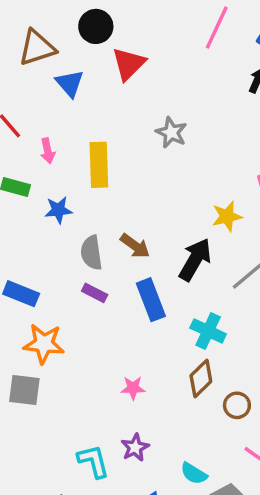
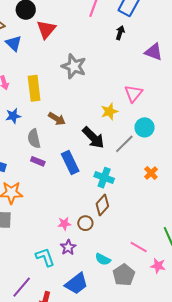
gray star: (171, 132) -> (74, 66), size x1.4
brown arrow: (135, 246) -> (57, 119), moved
black arrow: (195, 260) -> (93, 138), turned 110
pink star: (133, 388) -> (64, 224), moved
brown circle: (237, 405) -> (85, 223), moved

